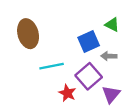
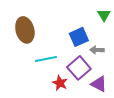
green triangle: (112, 25) -> (104, 15), moved, turned 32
purple triangle: (111, 94) -> (99, 84), turned -42

